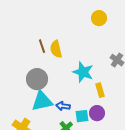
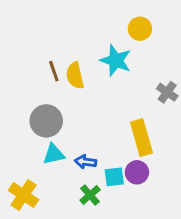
cyan star: (83, 72) -> (116, 60), moved
yellow rectangle: (100, 90) -> (141, 138), size x1.6
cyan triangle: (42, 101) -> (54, 154), size x0.7

